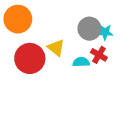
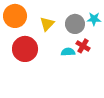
cyan star: (105, 32) -> (94, 19), moved
yellow triangle: (56, 48) -> (47, 24), moved, turned 35

